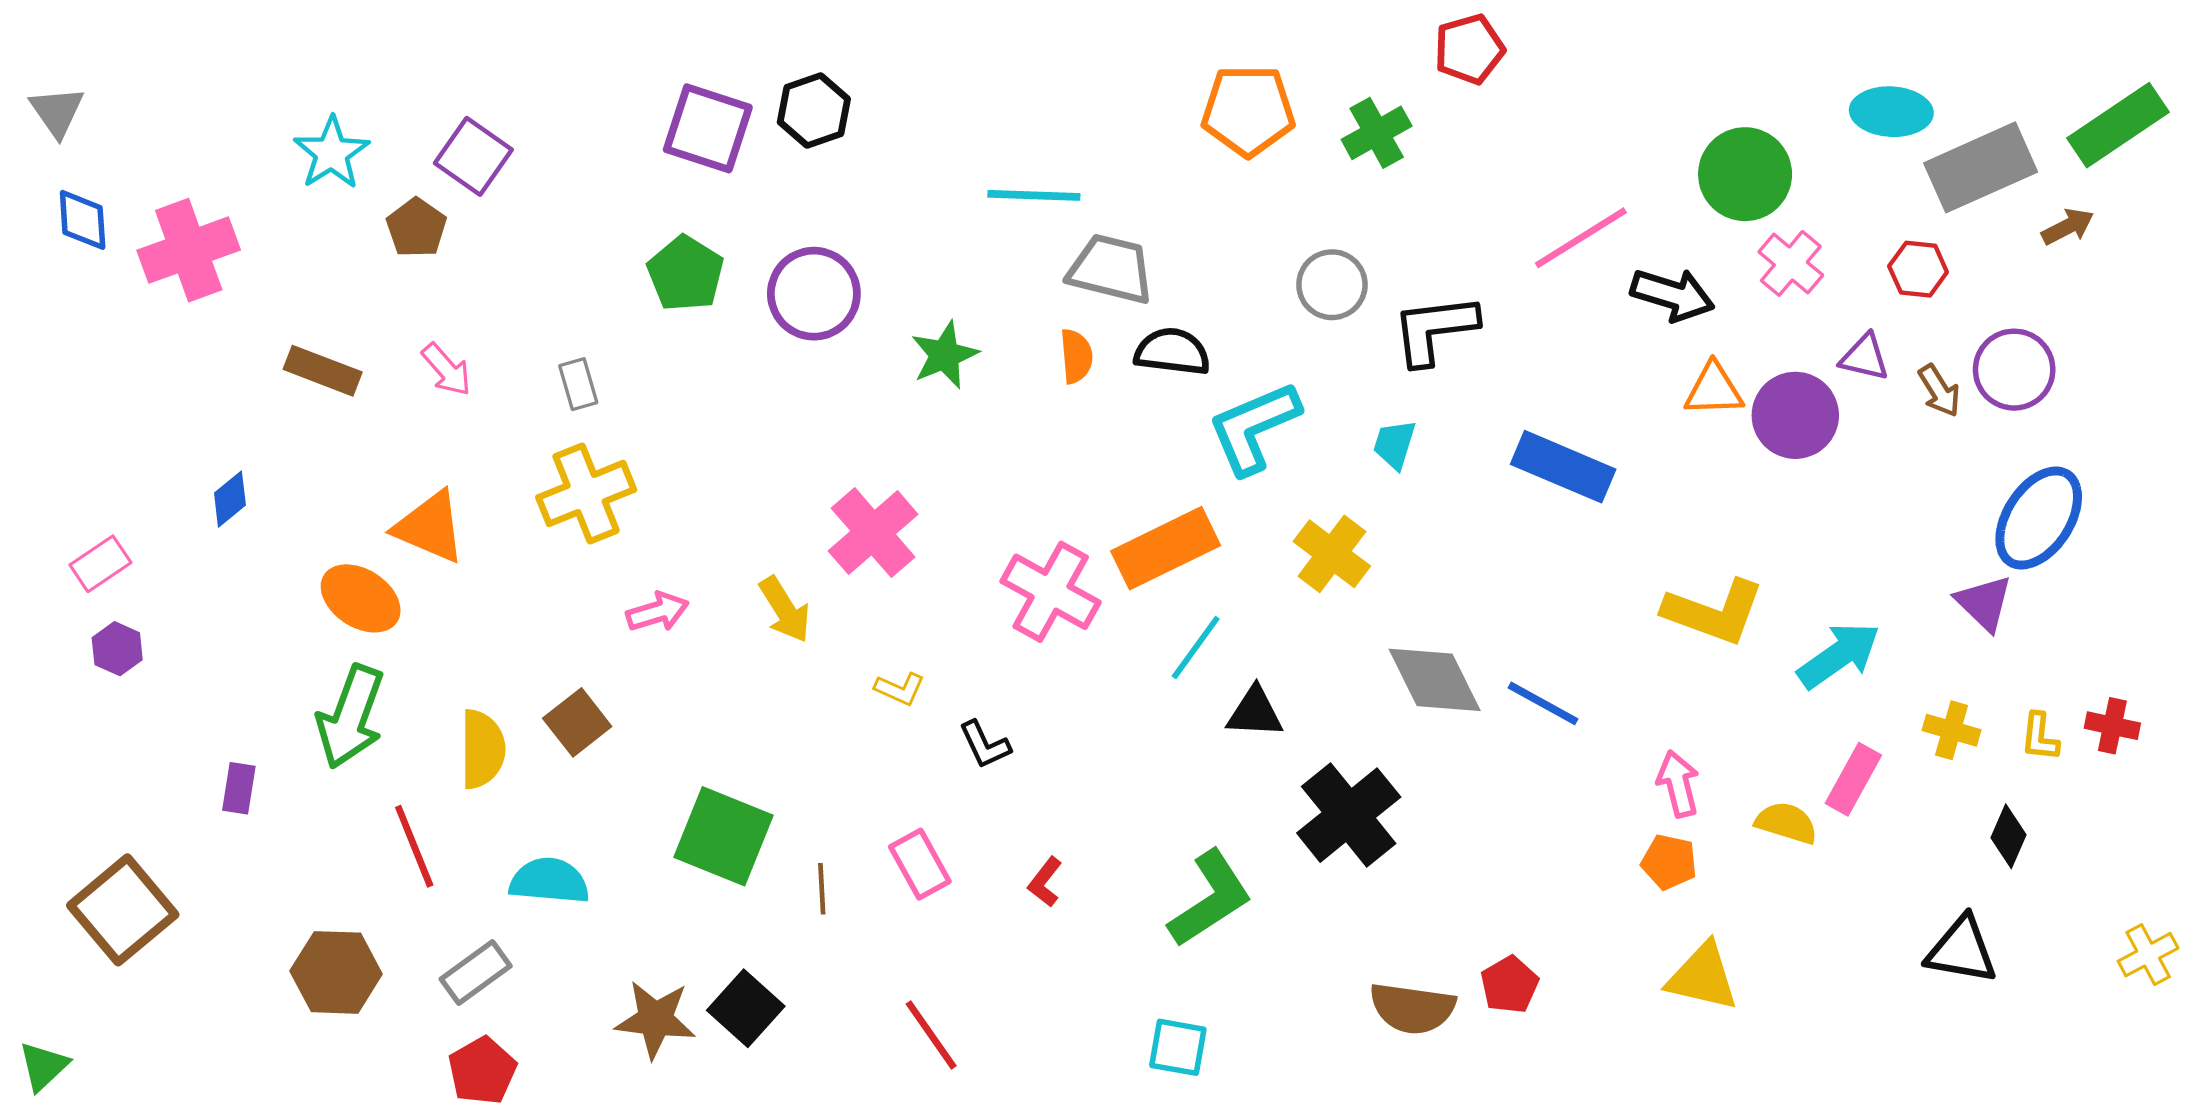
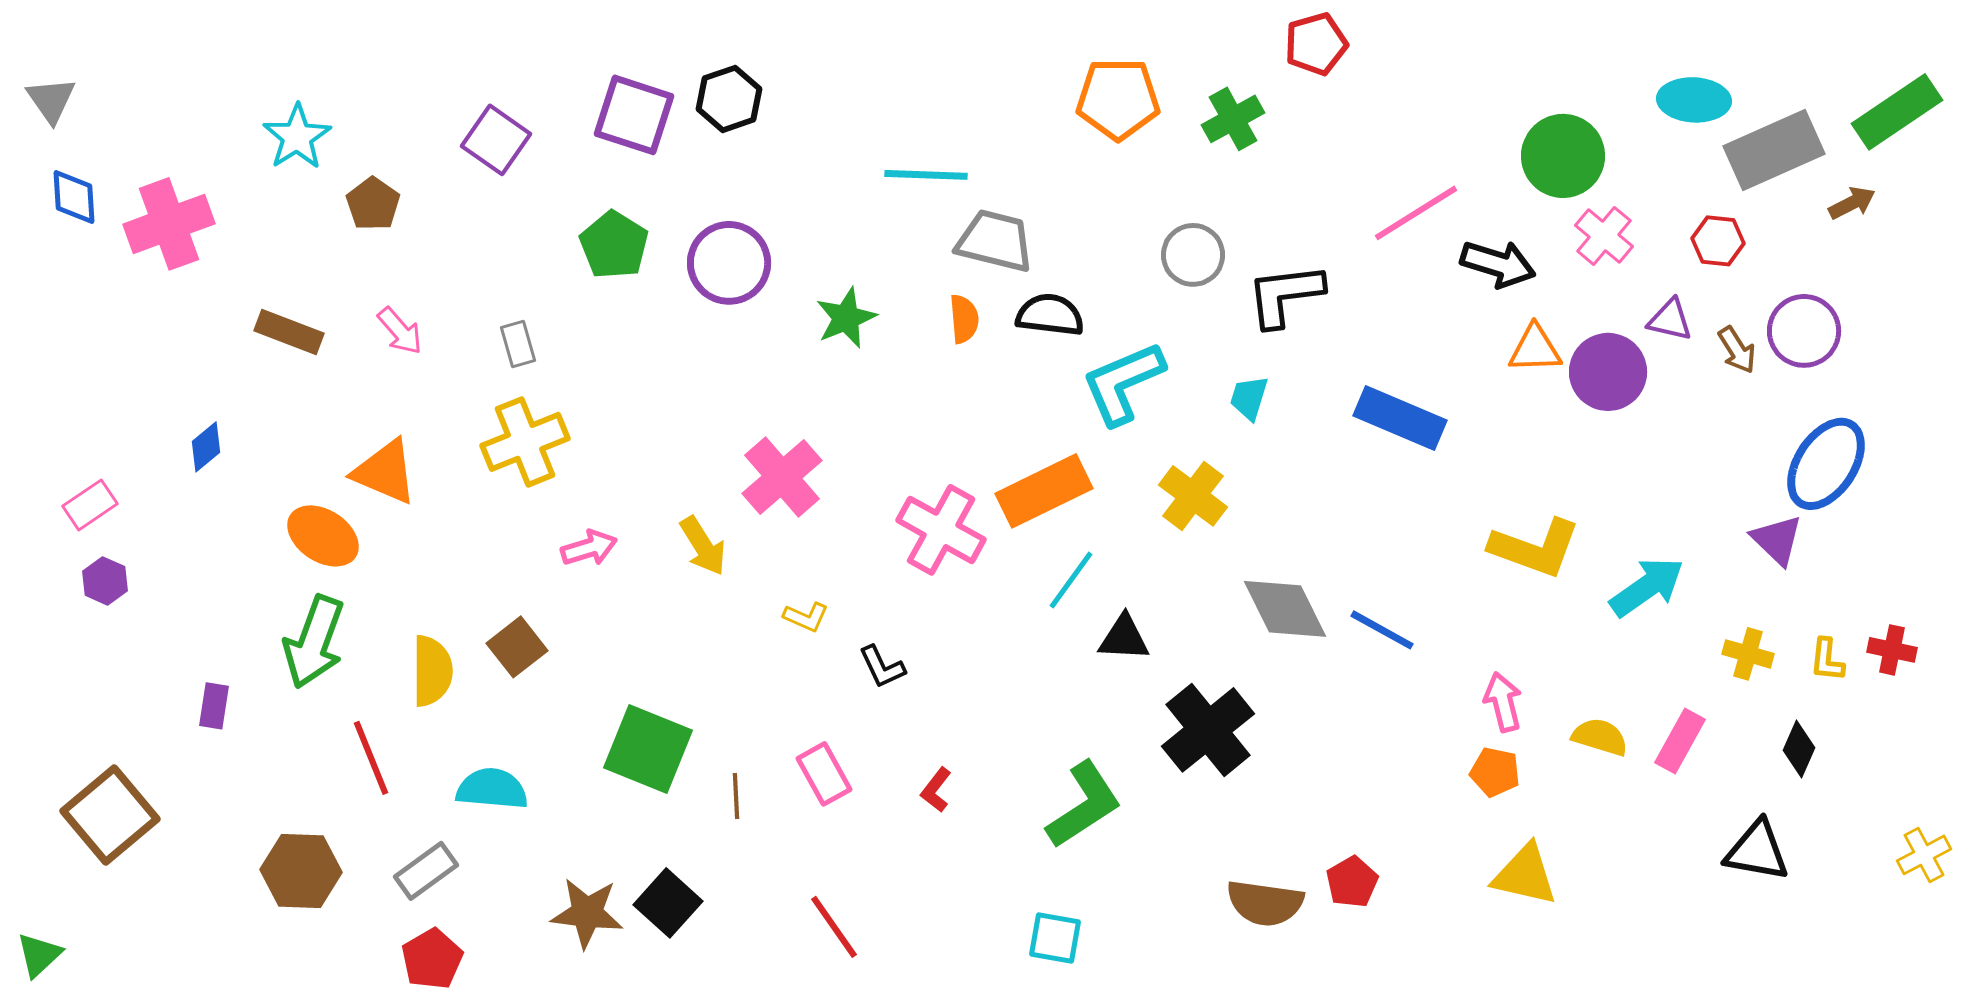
purple square: (473, 156) -> (496, 140), moved
pink rectangle: (1853, 779) -> (1680, 741), moved

